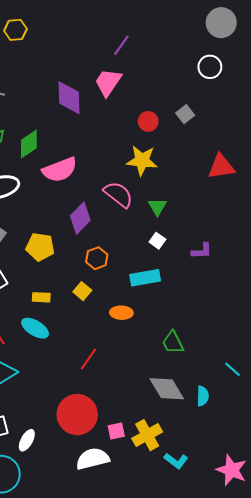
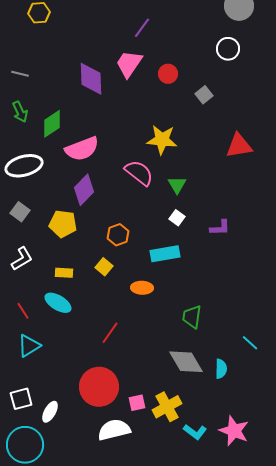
red circle: (148, 121) -> (168, 74), moved
purple diamond: (80, 218) -> (84, 190), moved
green trapezoid: (173, 343) -> (192, 317), turned 35
pink star: (231, 470) -> (234, 431), moved

